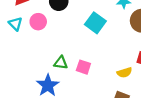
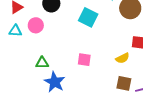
cyan triangle: (15, 24) -> (15, 31), turned -32
green triangle: (61, 63) -> (42, 63), moved

